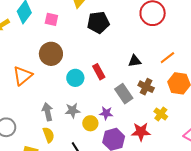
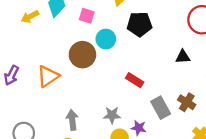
black triangle: (135, 61) -> (183, 57), moved
red rectangle: (99, 72) -> (135, 80), turned -35
cyan circle: (75, 78) -> (106, 39), moved
gray star: (73, 110) -> (112, 115), moved

